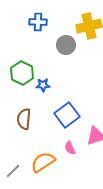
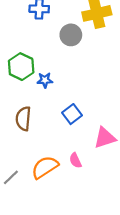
blue square: (67, 115) -> (72, 114), size x0.7
pink semicircle: (70, 148) -> (75, 160), moved

